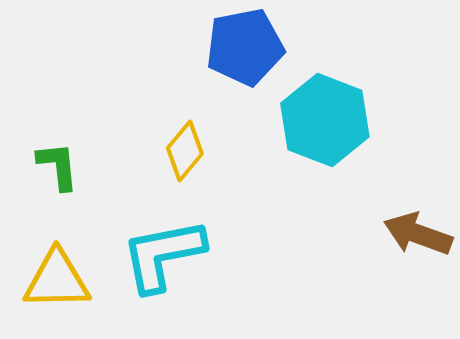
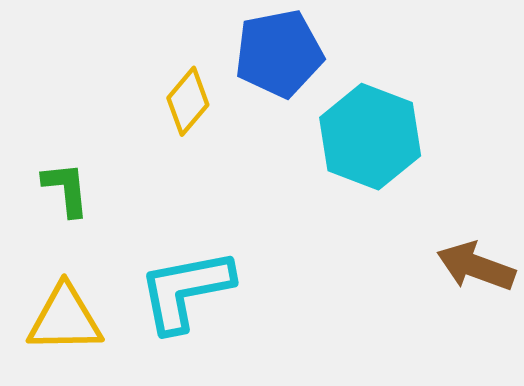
yellow diamond: (185, 151) -> (188, 101), moved

